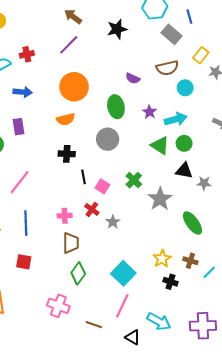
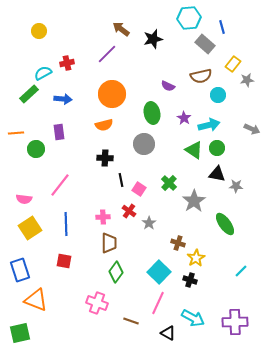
brown arrow: (73, 17) -> (121, 29), moved
brown cross: (190, 261) -> (178, 243), moved
black cross: (170, 282) -> (190, 280), moved

